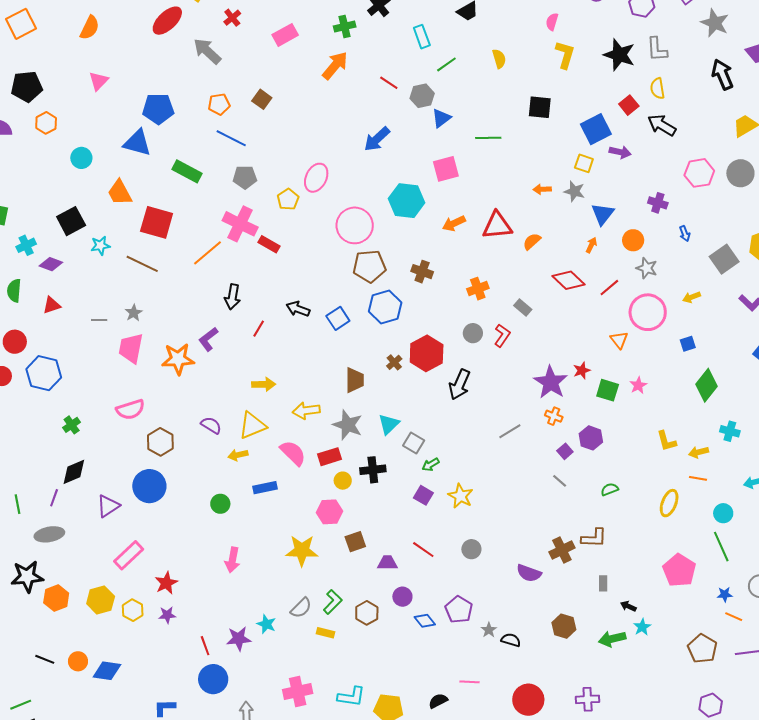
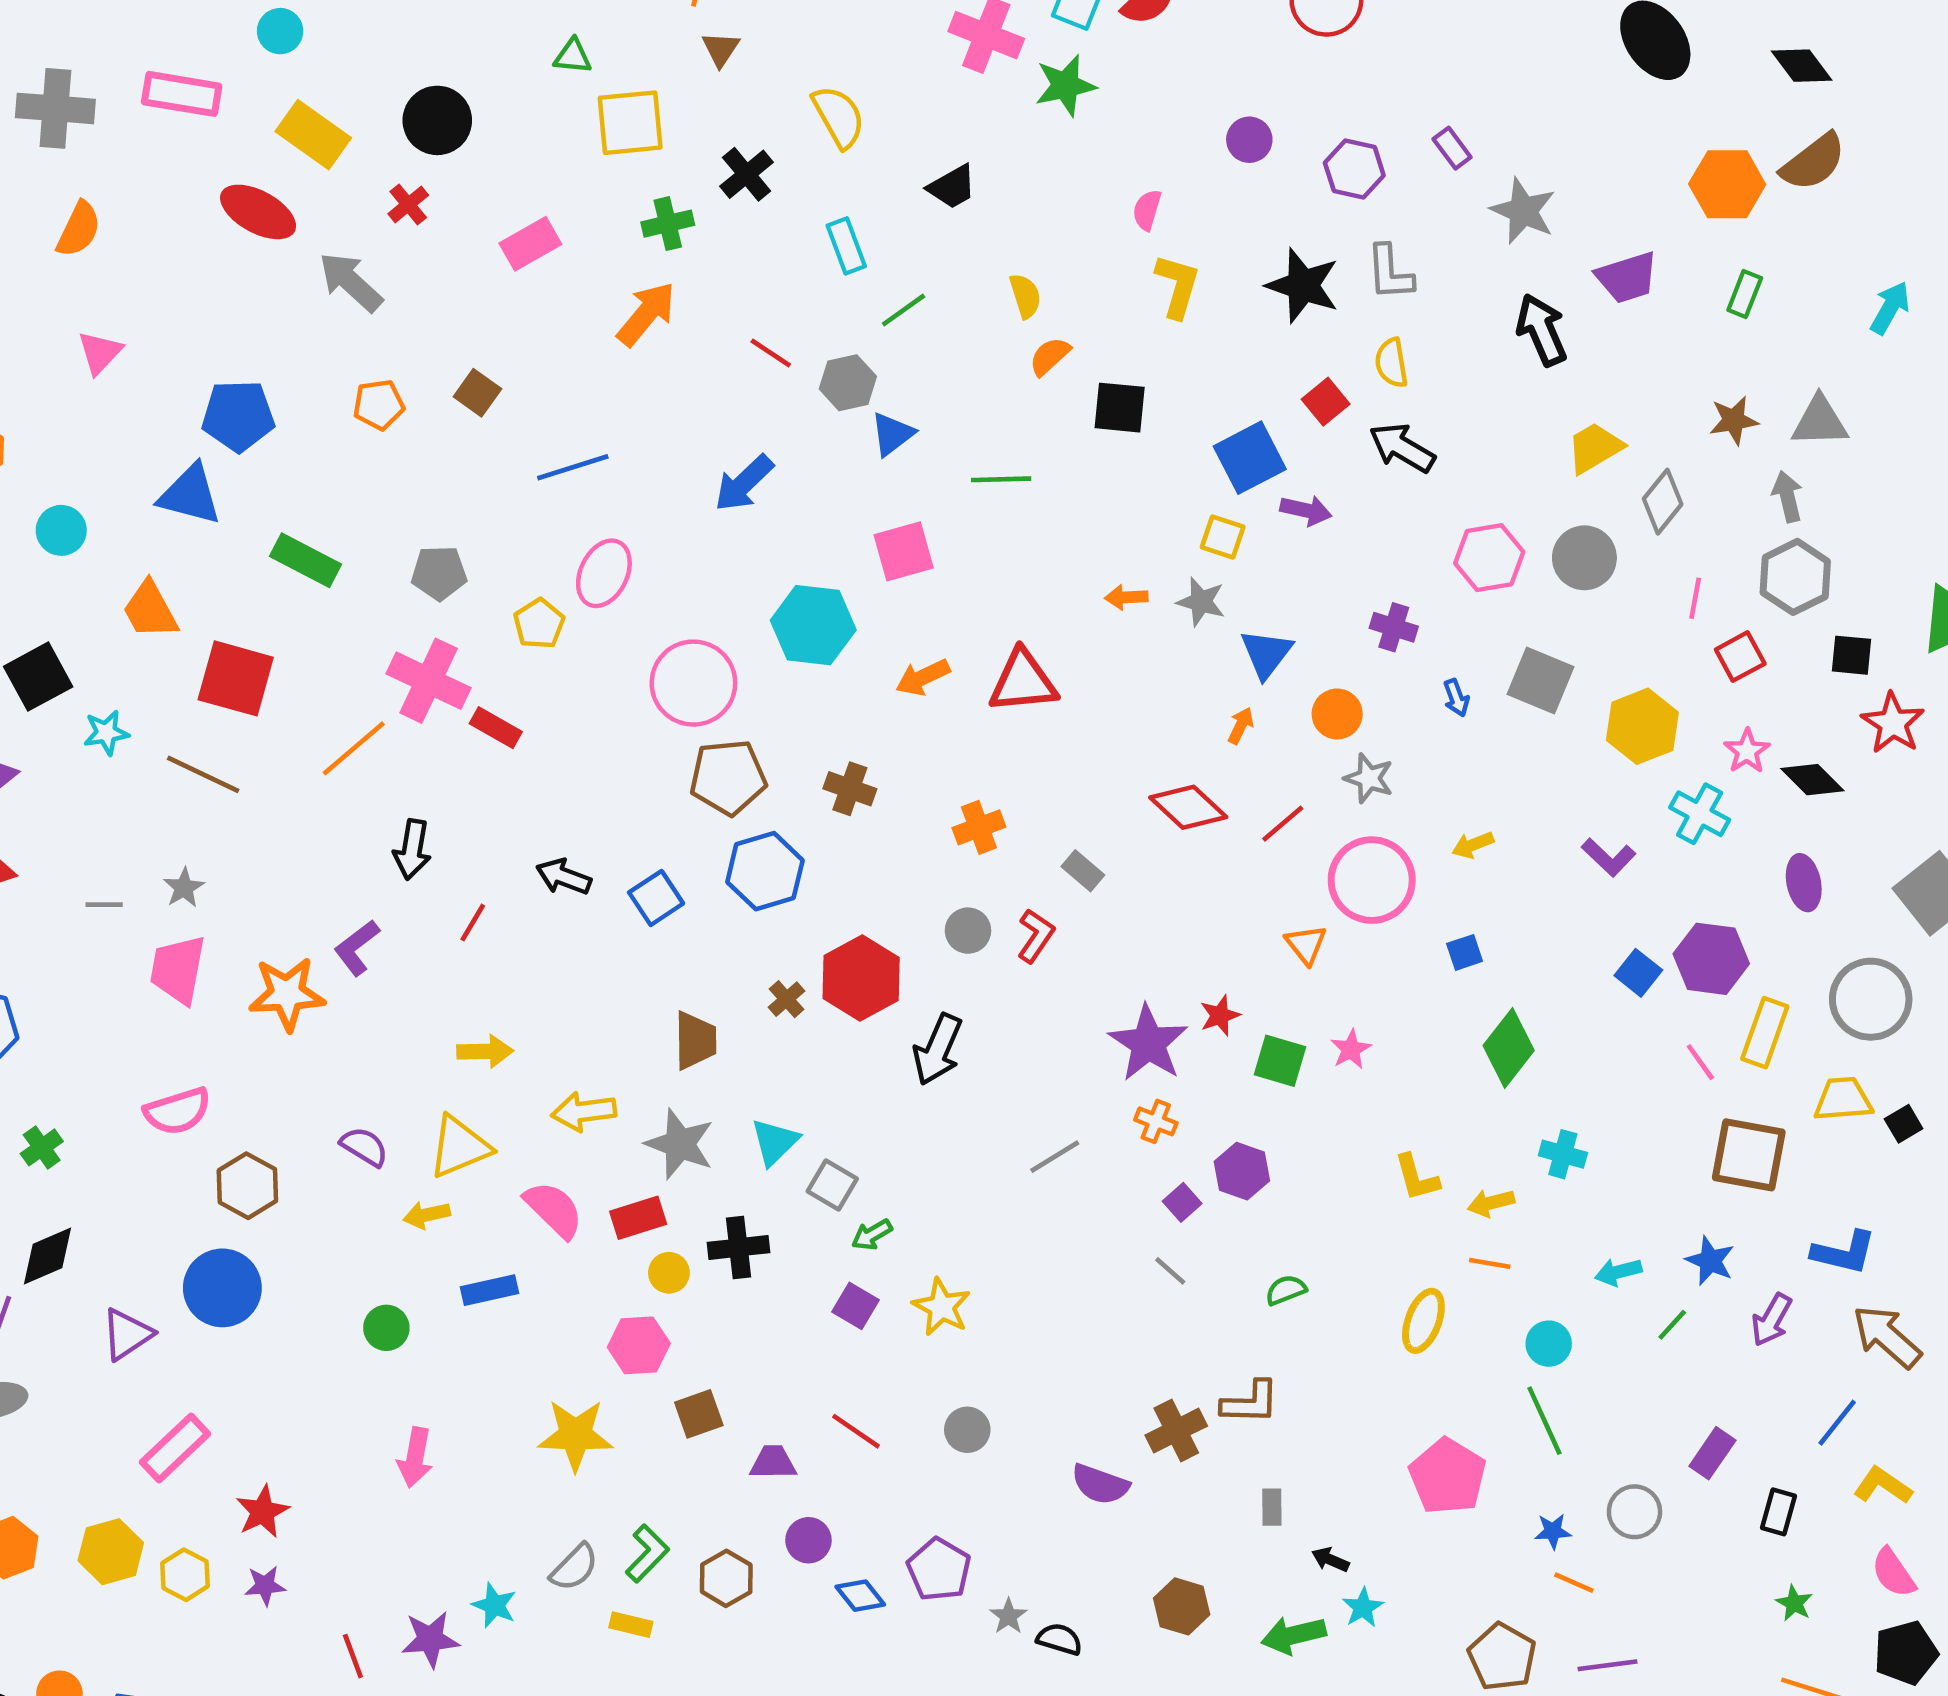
red ellipse: (167, 21) -> (258, 212), turned 72
blue line: (231, 138) -> (573, 467), moved, turned -44
orange semicircle: (532, 241) -> (1050, 356), moved
gray square: (724, 259) -> (1541, 680), moved, turned -32

